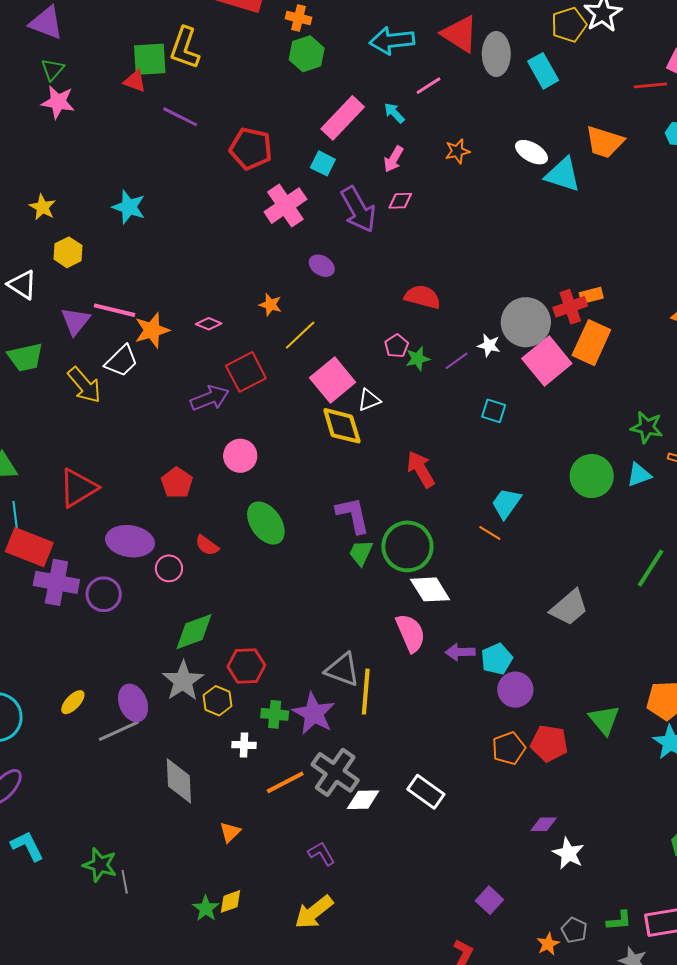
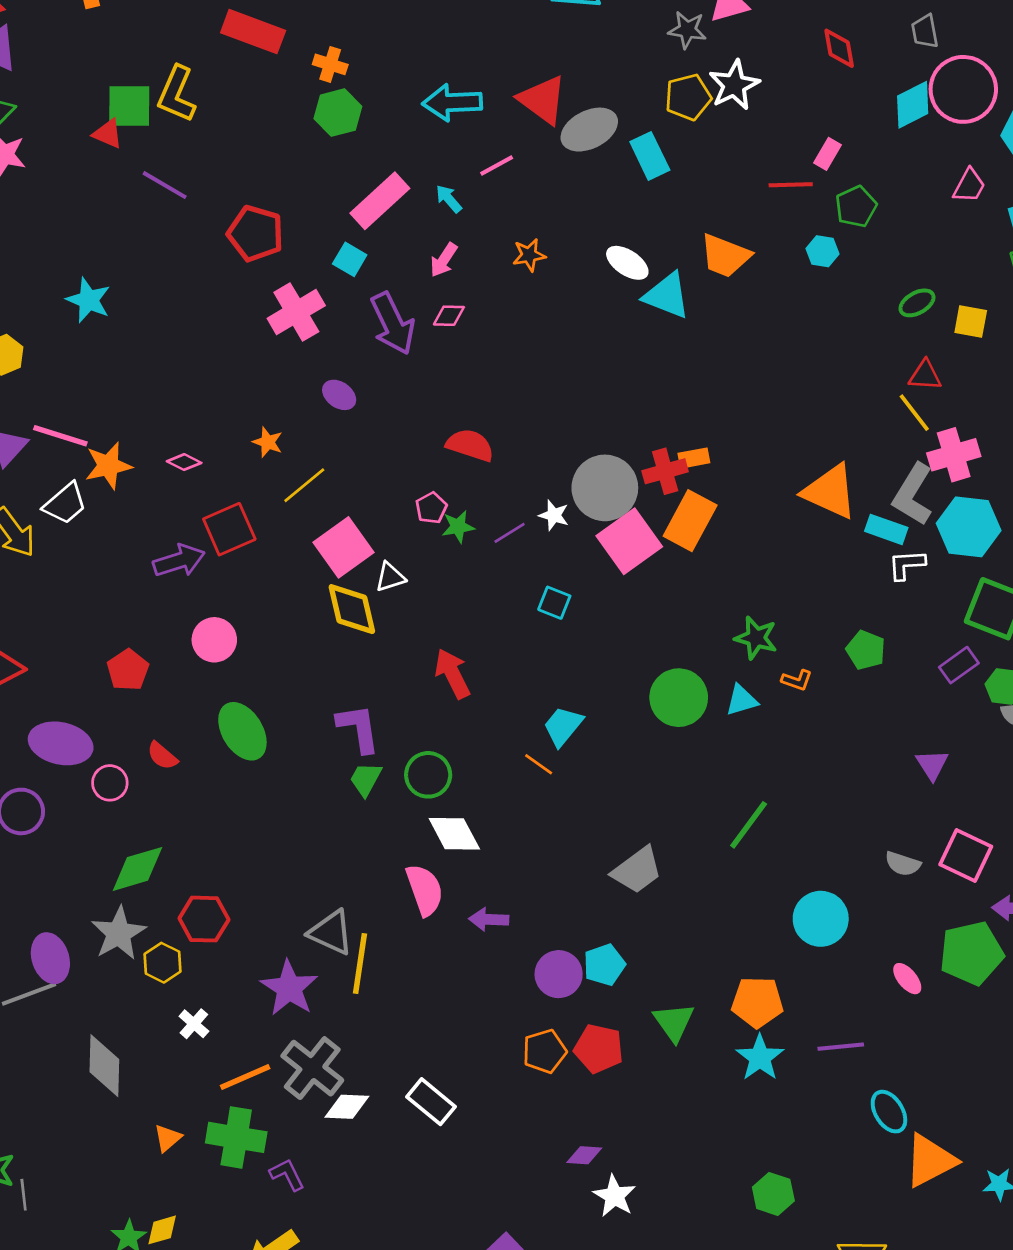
gray ellipse: (496, 54) -> (589, 130), turned 60
green circle: (407, 546) -> (428, 775), size x0.7
cyan pentagon: (497, 659) -> (604, 965), moved
green cross: (275, 714) -> (236, 1137), moved, size x1.6
white cross: (244, 745) -> (194, 1024), turned 35

